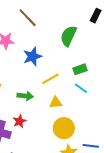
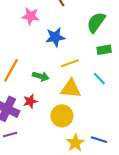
green rectangle: (80, 69) -> (104, 50), moved
yellow triangle: (56, 102) -> (71, 89), size x1.5
yellow circle: (64, 128) -> (62, 116), moved

